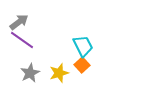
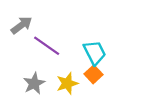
purple line: (22, 40) -> (47, 46), moved

